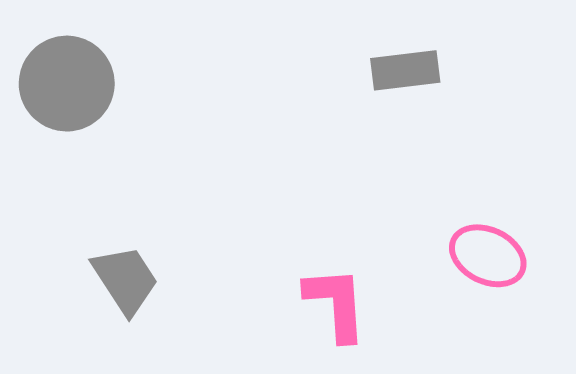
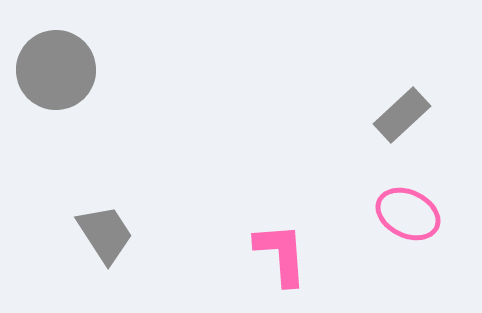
gray rectangle: (405, 70) -> (402, 115), moved, turned -36

